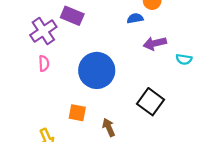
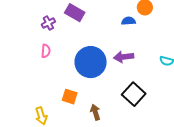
purple cross: (43, 31) -> (48, 23), size x0.6
purple arrow: (155, 43) -> (124, 57), moved

